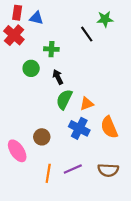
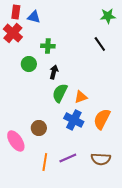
green star: (105, 19) -> (108, 16), moved
black line: (87, 34) -> (100, 44), moved
black arrow: (58, 77) -> (54, 72), turned 40
orange semicircle: (109, 127) -> (102, 119), turned 50

